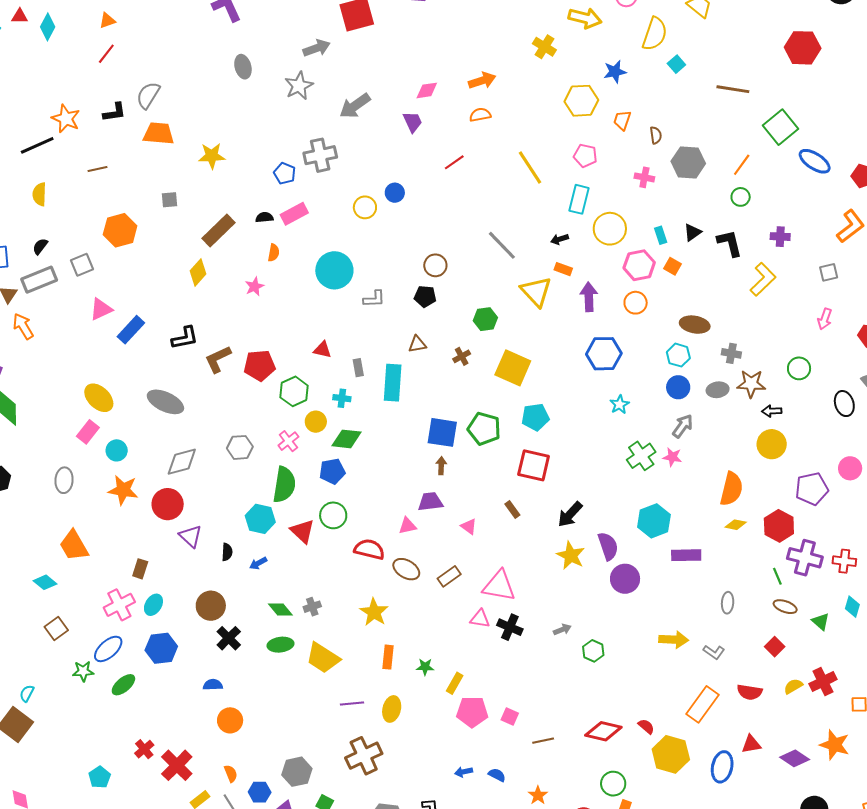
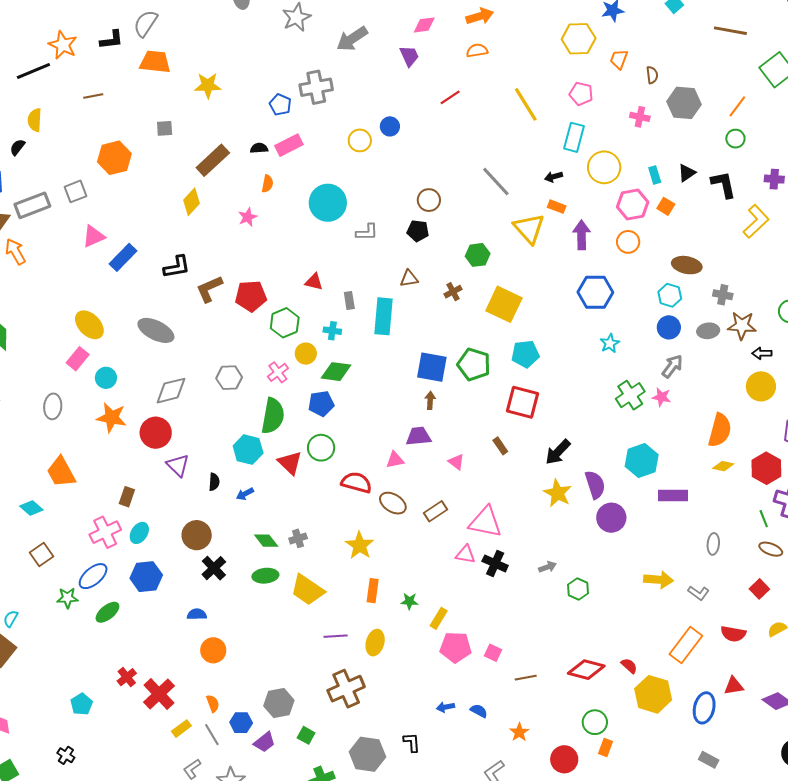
black semicircle: (40, 246) -> (17, 147), moved

